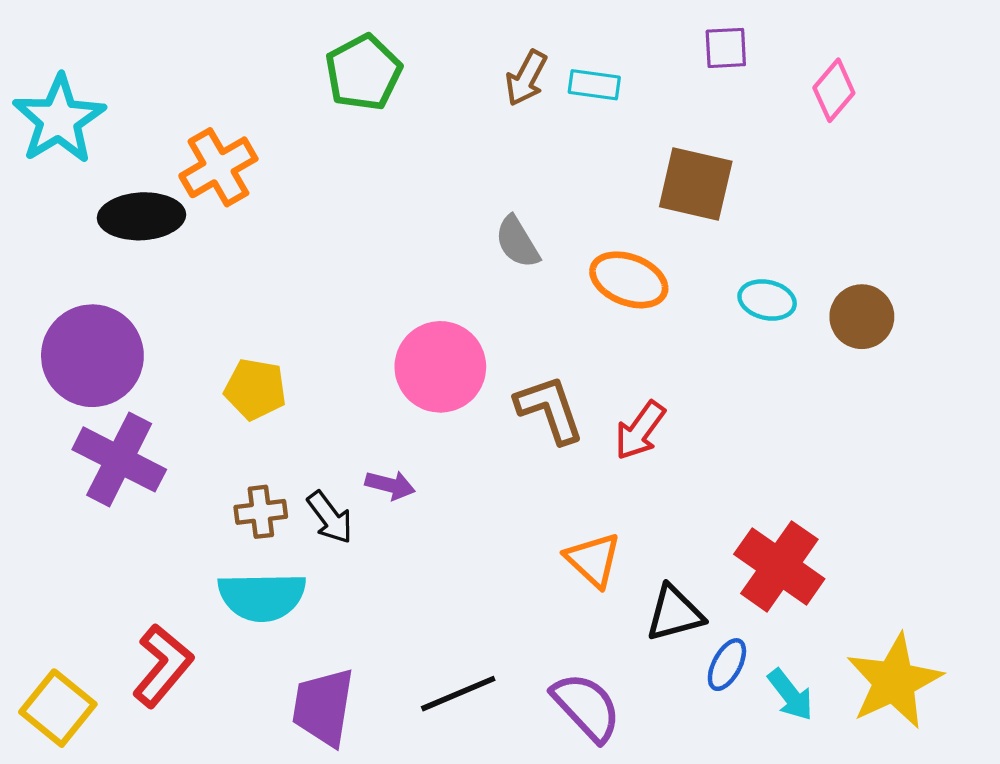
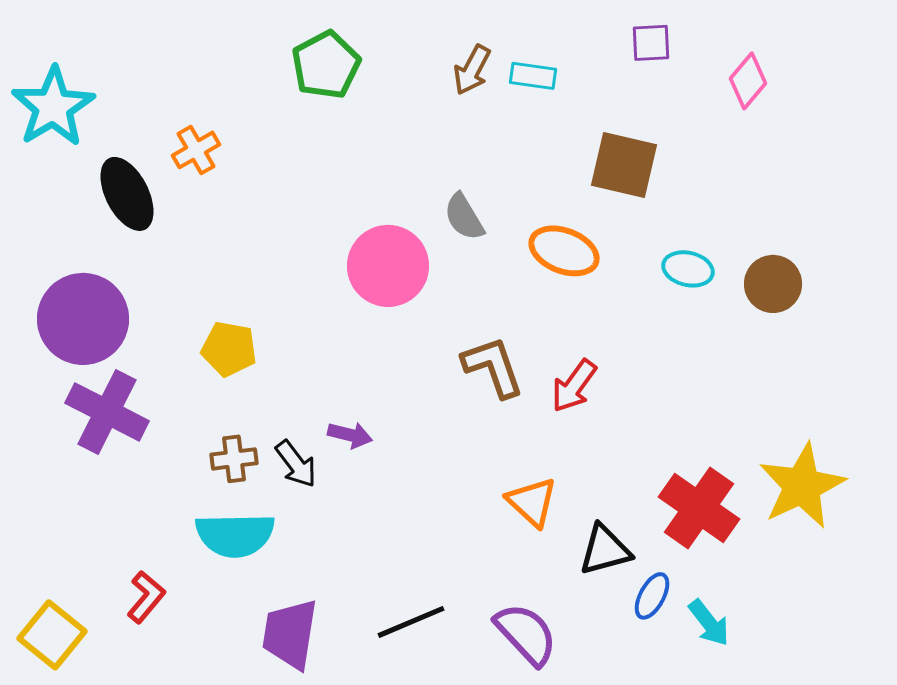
orange cross: (218, 167) -> (196, 150), size x0.7
black ellipse: (141, 216) -> (127, 194), turned 66
pink circle: (440, 367) -> (388, 266), moved
red L-shape: (163, 666) -> (146, 597), size x0.7
yellow star: (894, 681) -> (802, 486), moved

